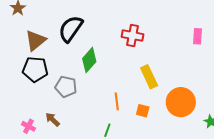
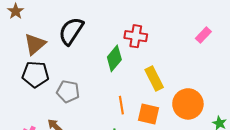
pink rectangle: (198, 36) -> (203, 35), turned 42
green diamond: (89, 60) -> (114, 58), moved
orange square: (143, 111) -> (149, 114), size x1.5

